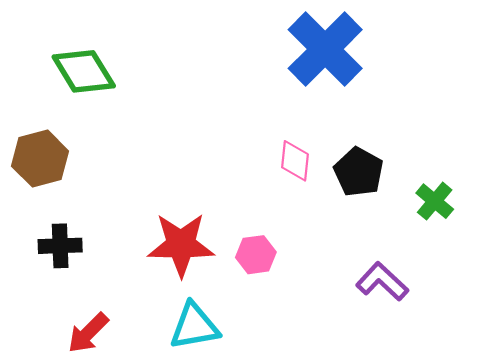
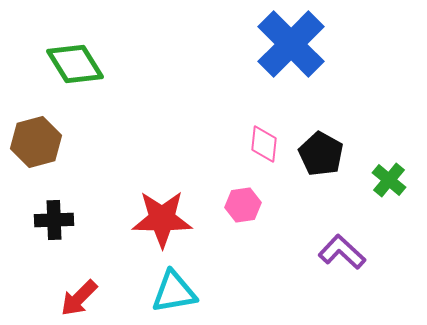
pink hexagon: (256, 255) -> (243, 205), moved

